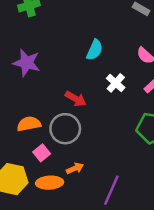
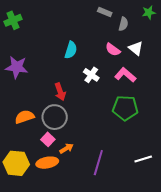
red arrow: (76, 99) -> (60, 92), turned 48
pink square: (42, 153) -> (48, 139), moved

